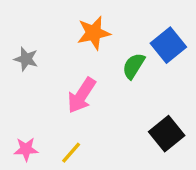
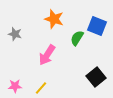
orange star: (94, 33) -> (54, 19), turned 30
blue square: (168, 45) -> (97, 26), turned -30

